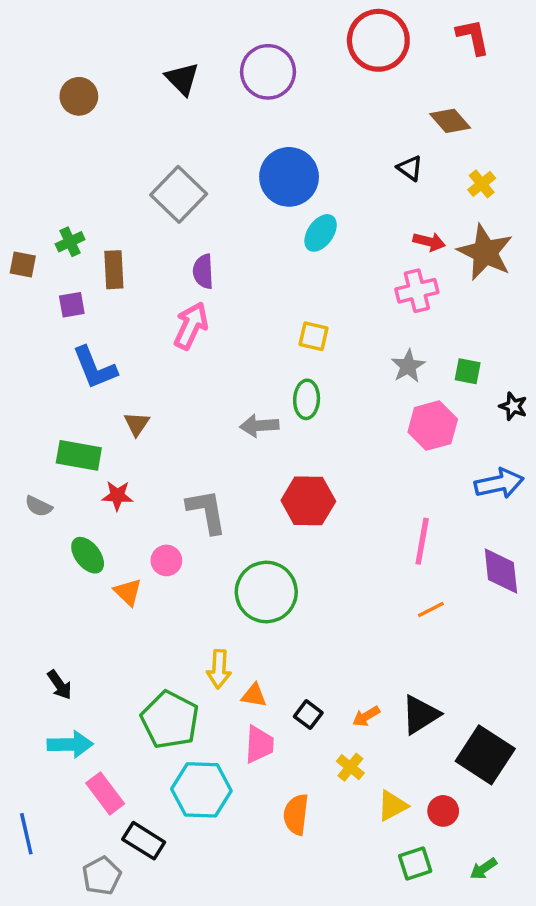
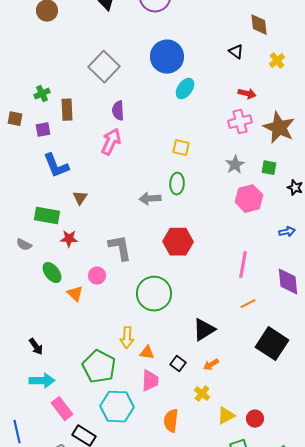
brown diamond: (450, 121) -> (259, 25), turned 35
brown star: (485, 252) -> (279, 128), moved
brown square: (23, 264) -> (15, 119), moved
blue arrow: (499, 483) -> (287, 232), size x0.6
black triangle: (420, 715) -> (204, 330), moved
black square: (485, 755) -> (272, 344), moved

